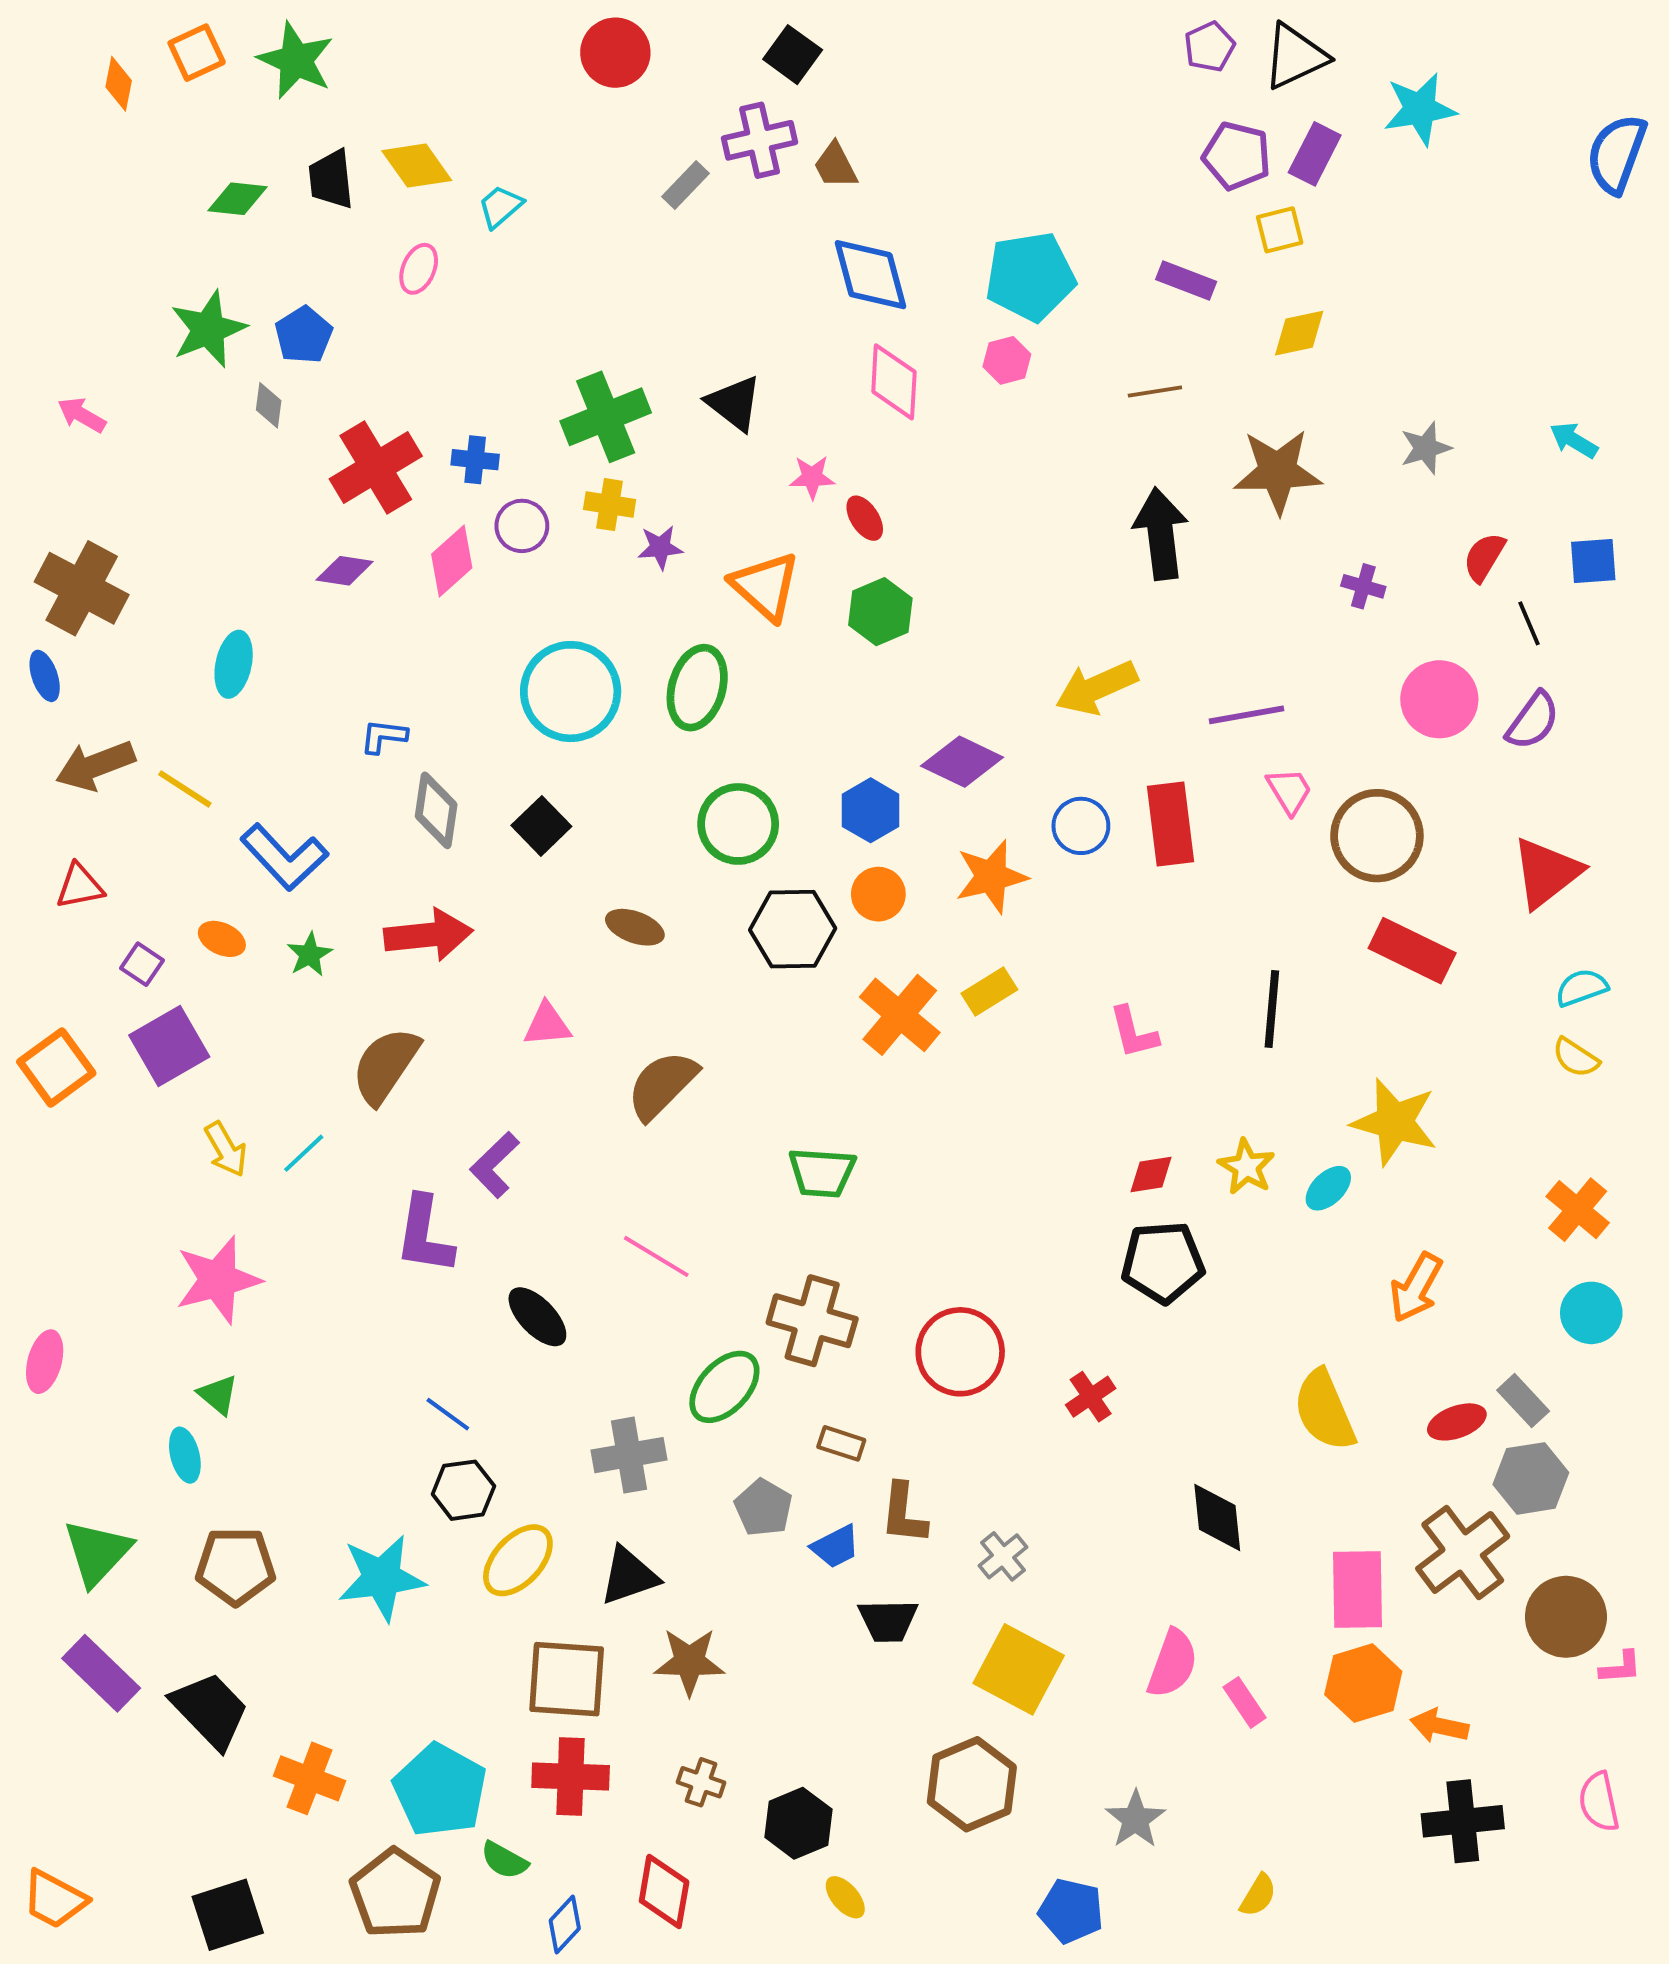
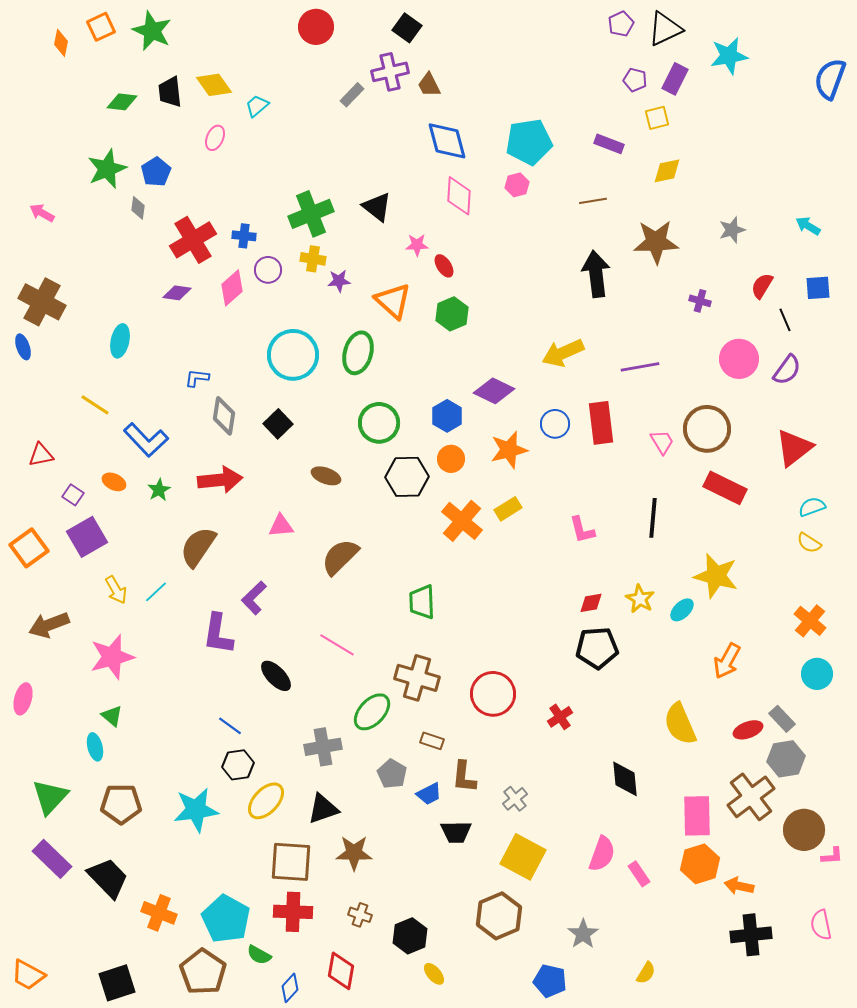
purple pentagon: (1237, 156) -> (635, 80), size x0.7
brown arrow: (95, 766) -> (49, 625), moved
pink trapezoid: (1289, 791) -> (662, 442), moved
green trapezoid: (822, 1173) -> (422, 602), turned 84

